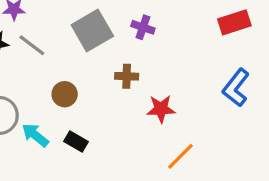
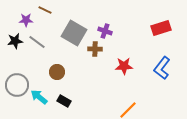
gray square: (92, 31) -> (74, 33), turned -30
brown cross: (127, 76) -> (95, 49), moved
red star: (161, 109) -> (124, 66), moved

